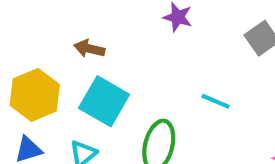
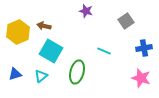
yellow hexagon: (35, 95) -> (18, 32), moved

